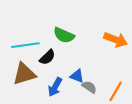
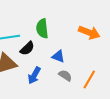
green semicircle: (64, 35) -> (42, 28), turned 60
blue triangle: (77, 76) -> (58, 56), moved

